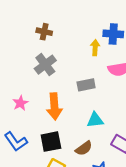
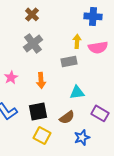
brown cross: (44, 32) -> (32, 14), turned 32
yellow arrow: (95, 48) -> (77, 41), moved
orange arrow: (54, 106) -> (41, 80), size x0.7

